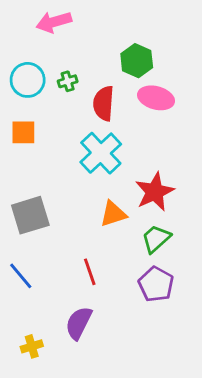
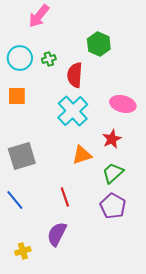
pink arrow: (54, 22) -> (39, 16), turned -35
pink ellipse: (156, 98) -> (123, 104), moved
red star: (155, 192) -> (112, 139), size x0.7

